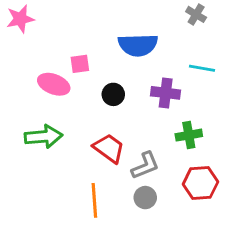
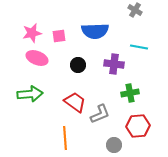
pink star: (20, 19) -> (32, 33), moved
pink square: (80, 64) -> (59, 36), moved
gray circle: (145, 198) -> (114, 145), moved

